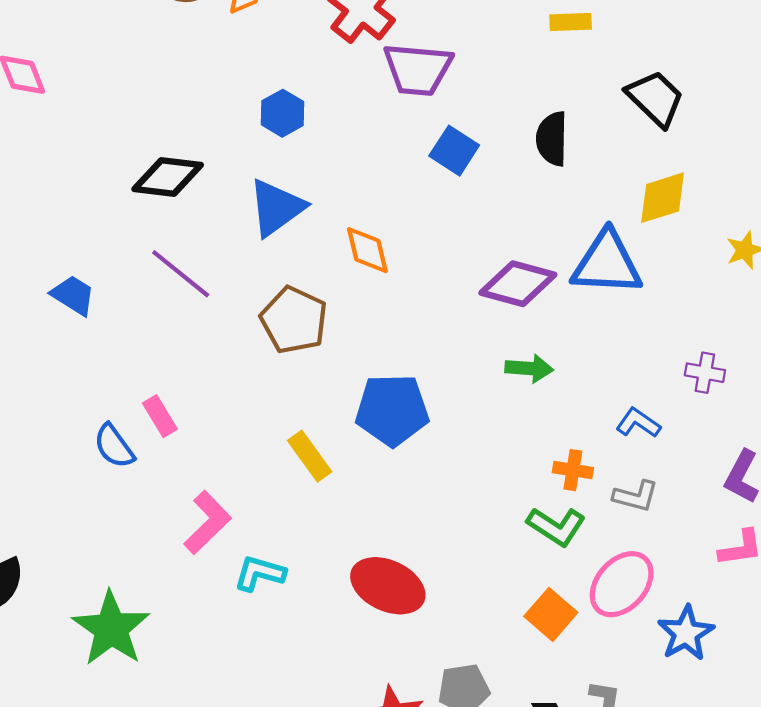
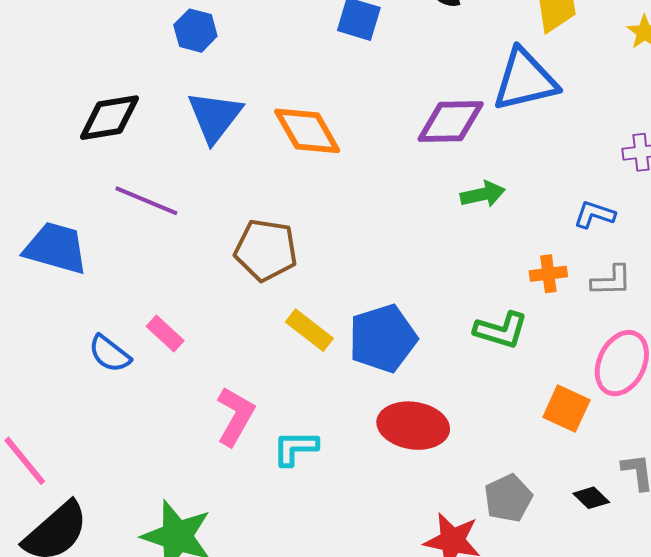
orange diamond: (367, 250) -> (307, 131), size x1.4
blue trapezoid: (73, 295) -> (56, 248), size x1.5
brown pentagon: (294, 320) -> (266, 250), moved
blue pentagon: (392, 410) -> (383, 338), moved
blue semicircle: (114, 446) -> (110, 354), moved
green L-shape: (556, 526) -> (501, 330), moved

